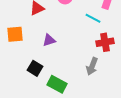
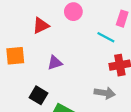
gray arrow: (92, 66) -> (105, 93), turned -102

